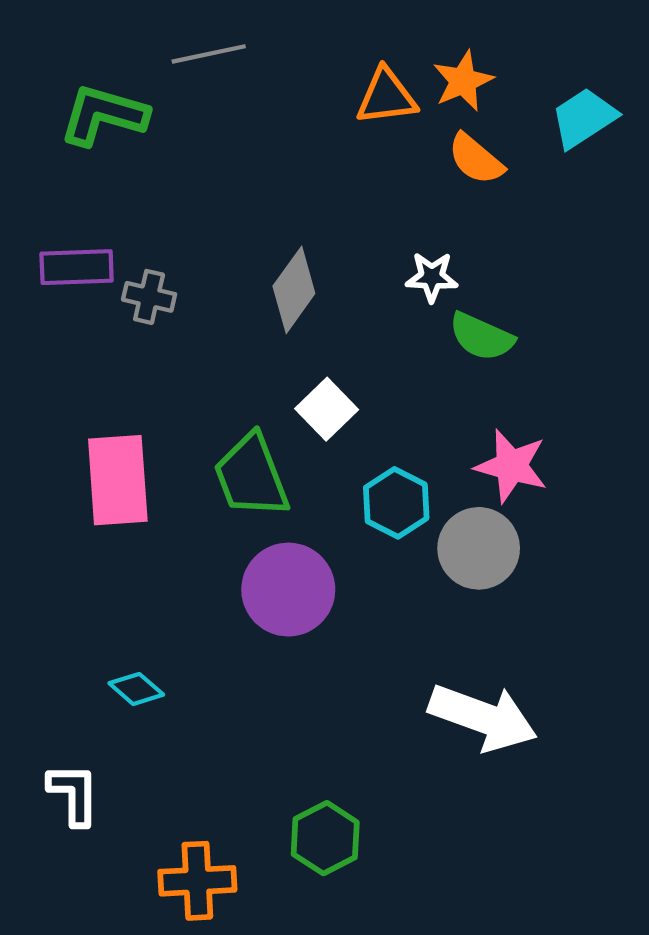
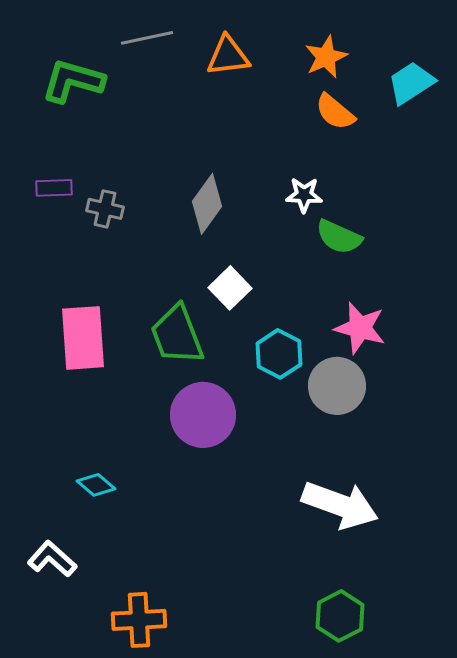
orange triangle: (386, 97) -> (228, 56), moved
purple rectangle: (77, 267) -> (54, 188), size x0.7
white L-shape: (74, 794) -> (52, 559), turned -48
green hexagon: (325, 838) -> (340, 616), moved

